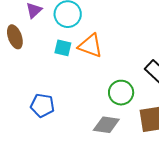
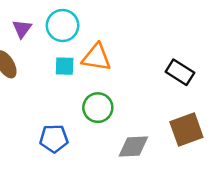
green circle: (121, 93) -> (98, 108), moved

